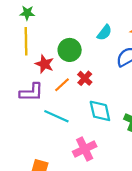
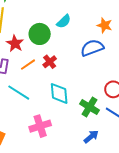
cyan semicircle: (104, 33) -> (64, 21), moved

